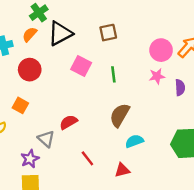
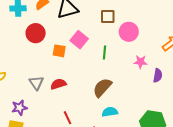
pink circle: (161, 50) -> (129, 32), moved
orange square: (20, 105) -> (59, 51), moved, turned -32
gray triangle: (46, 139) -> (36, 83), moved

